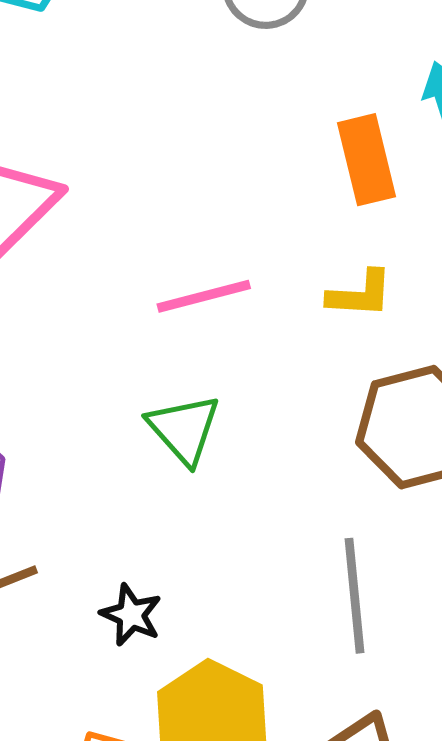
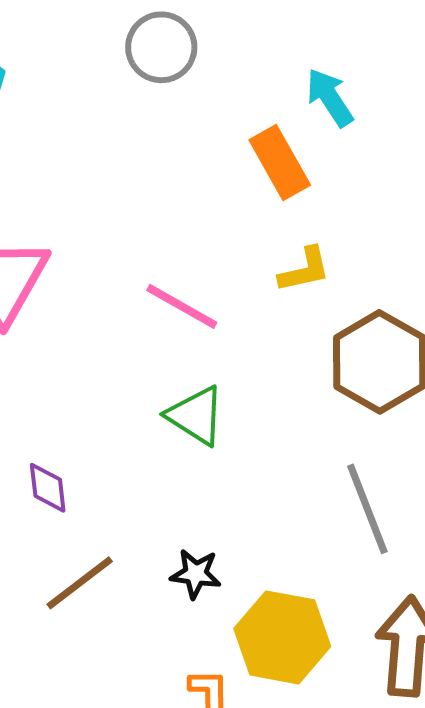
pink line: (204, 296) -> (182, 306), turned 60

